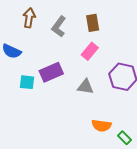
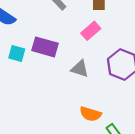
purple rectangle: (51, 72) -> (45, 47), turned 30

